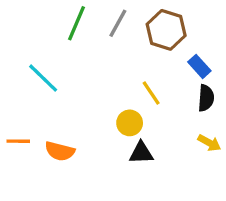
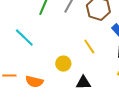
yellow circle: (130, 123) -> (63, 64), moved

